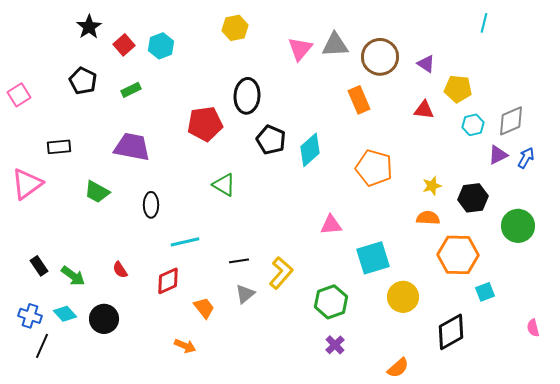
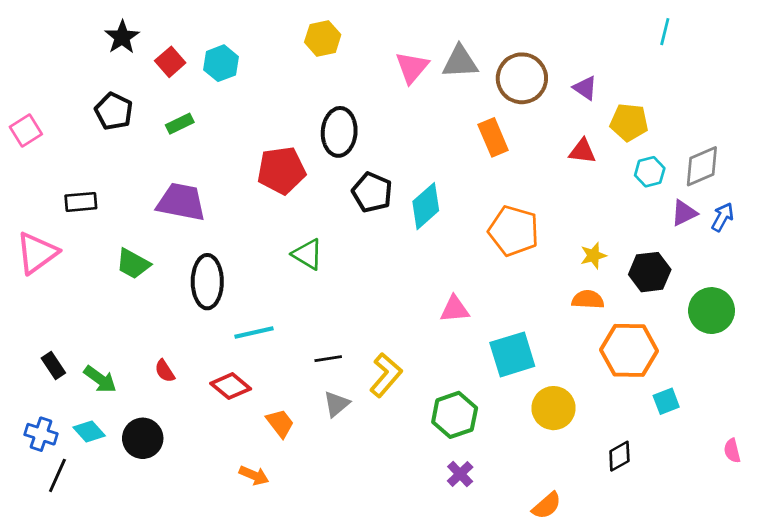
black ellipse: (151, 205) -> (207, 282), size x1.5
red diamond: (168, 281) -> (231, 386), turned 64
black diamond: (451, 332) -> (619, 456), size x0.6

